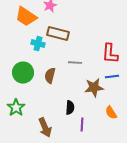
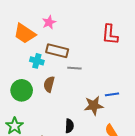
red L-shape: (110, 54) -> (110, 35), moved
gray line: (75, 63) -> (74, 68), moved
brown semicircle: (50, 76) -> (49, 84), moved

